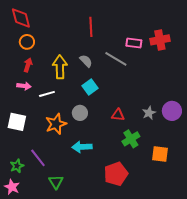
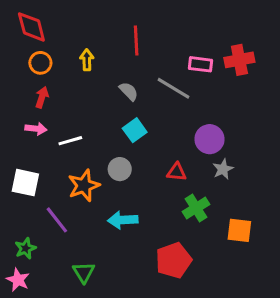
yellow arrow: (60, 67) -> (87, 60), moved, size x0.6
purple circle: (172, 111) -> (209, 139), moved
purple line: (38, 158) -> (57, 220), moved

